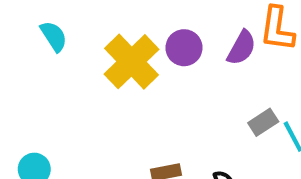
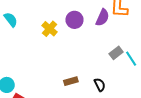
yellow cross: (132, 62) -> (50, 29), size x0.6

